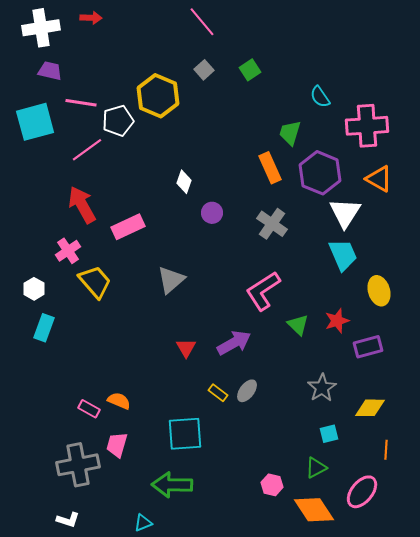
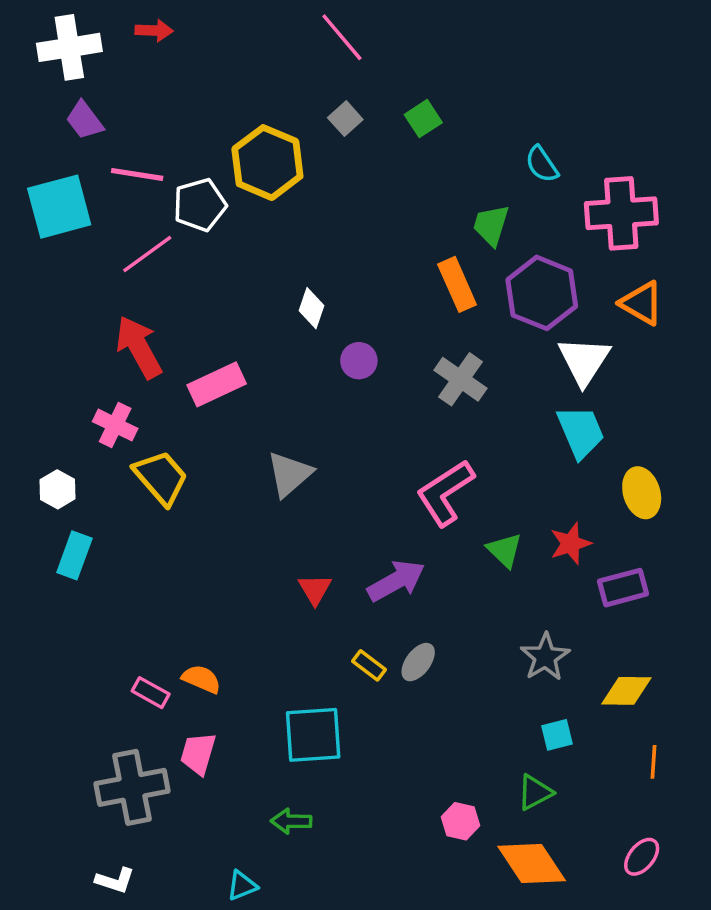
purple trapezoid: (50, 71) -> (85, 120), turned -140
pink cross: (68, 251) -> (115, 425), turned -30
green arrow: (172, 485) -> (291, 821), size x0.6
pink ellipse: (362, 492) -> (642, 857), moved, size x0.7

